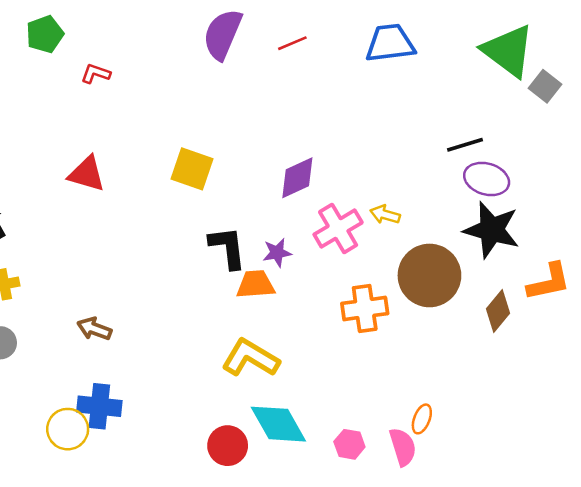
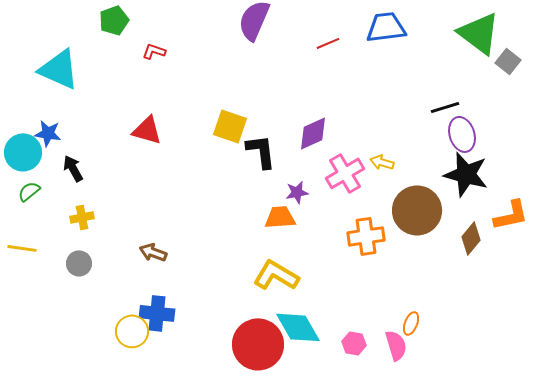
red line: (292, 43) -> (328, 43), moved
purple ellipse: (487, 179) -> (462, 134), turned 56
black L-shape: (228, 248) -> (261, 151), moved
red circle: (228, 446) -> (258, 344), size x1.6

